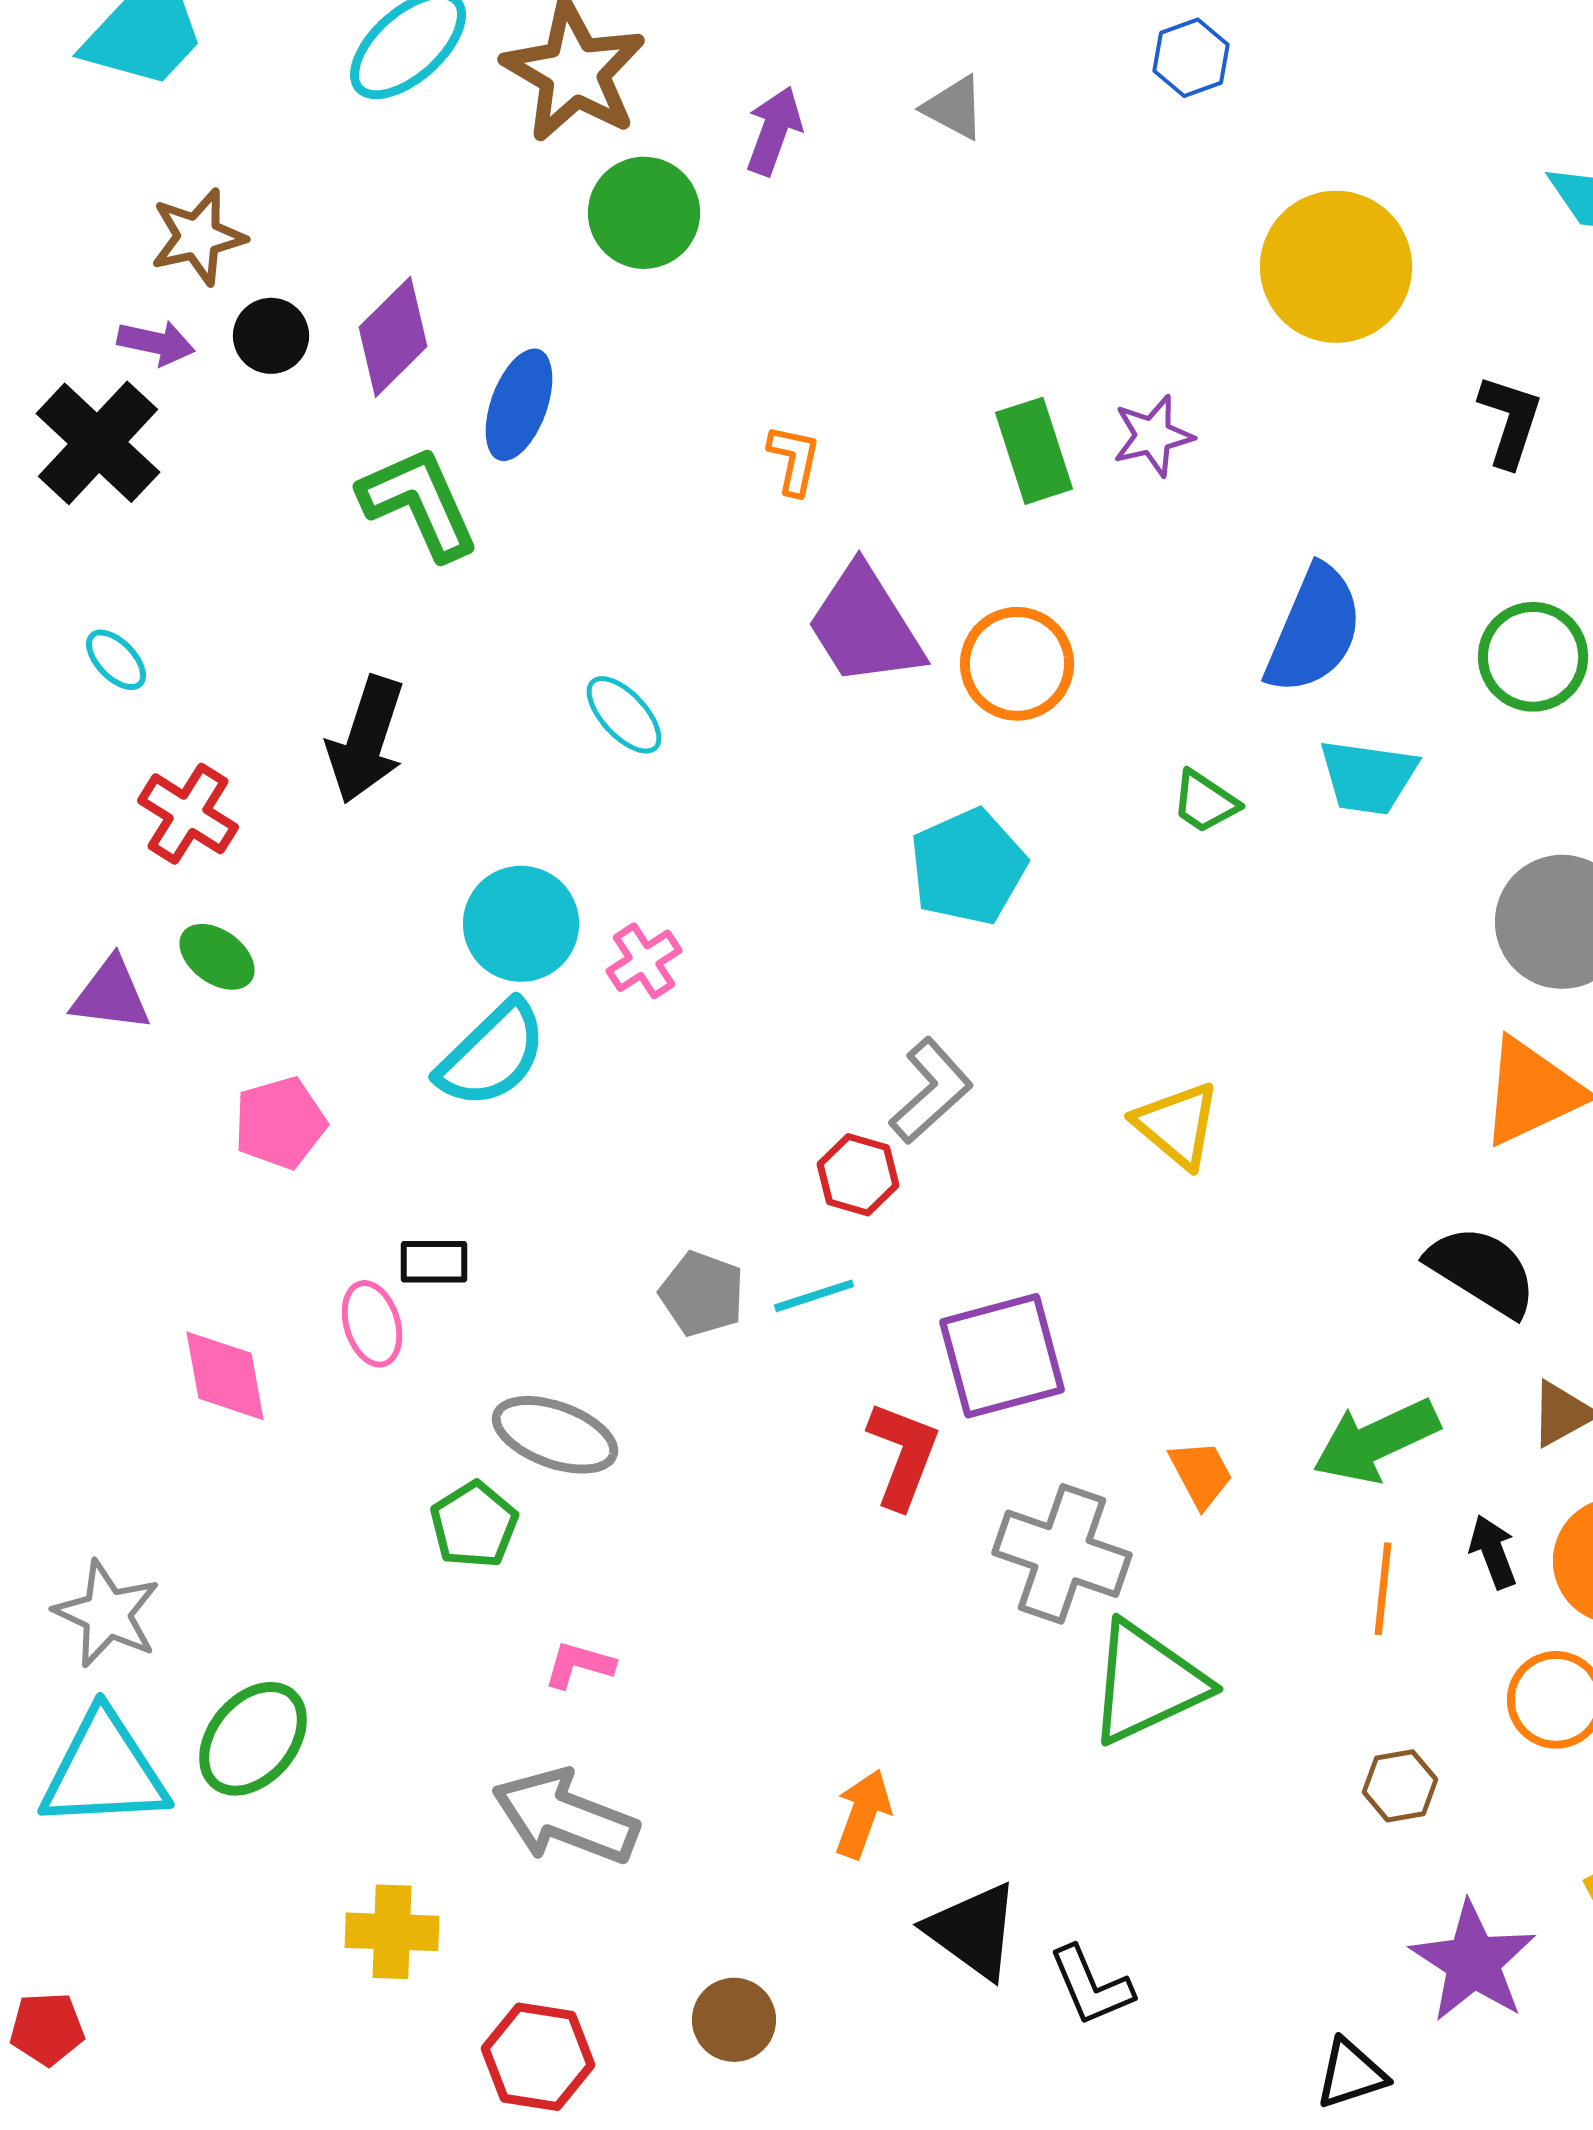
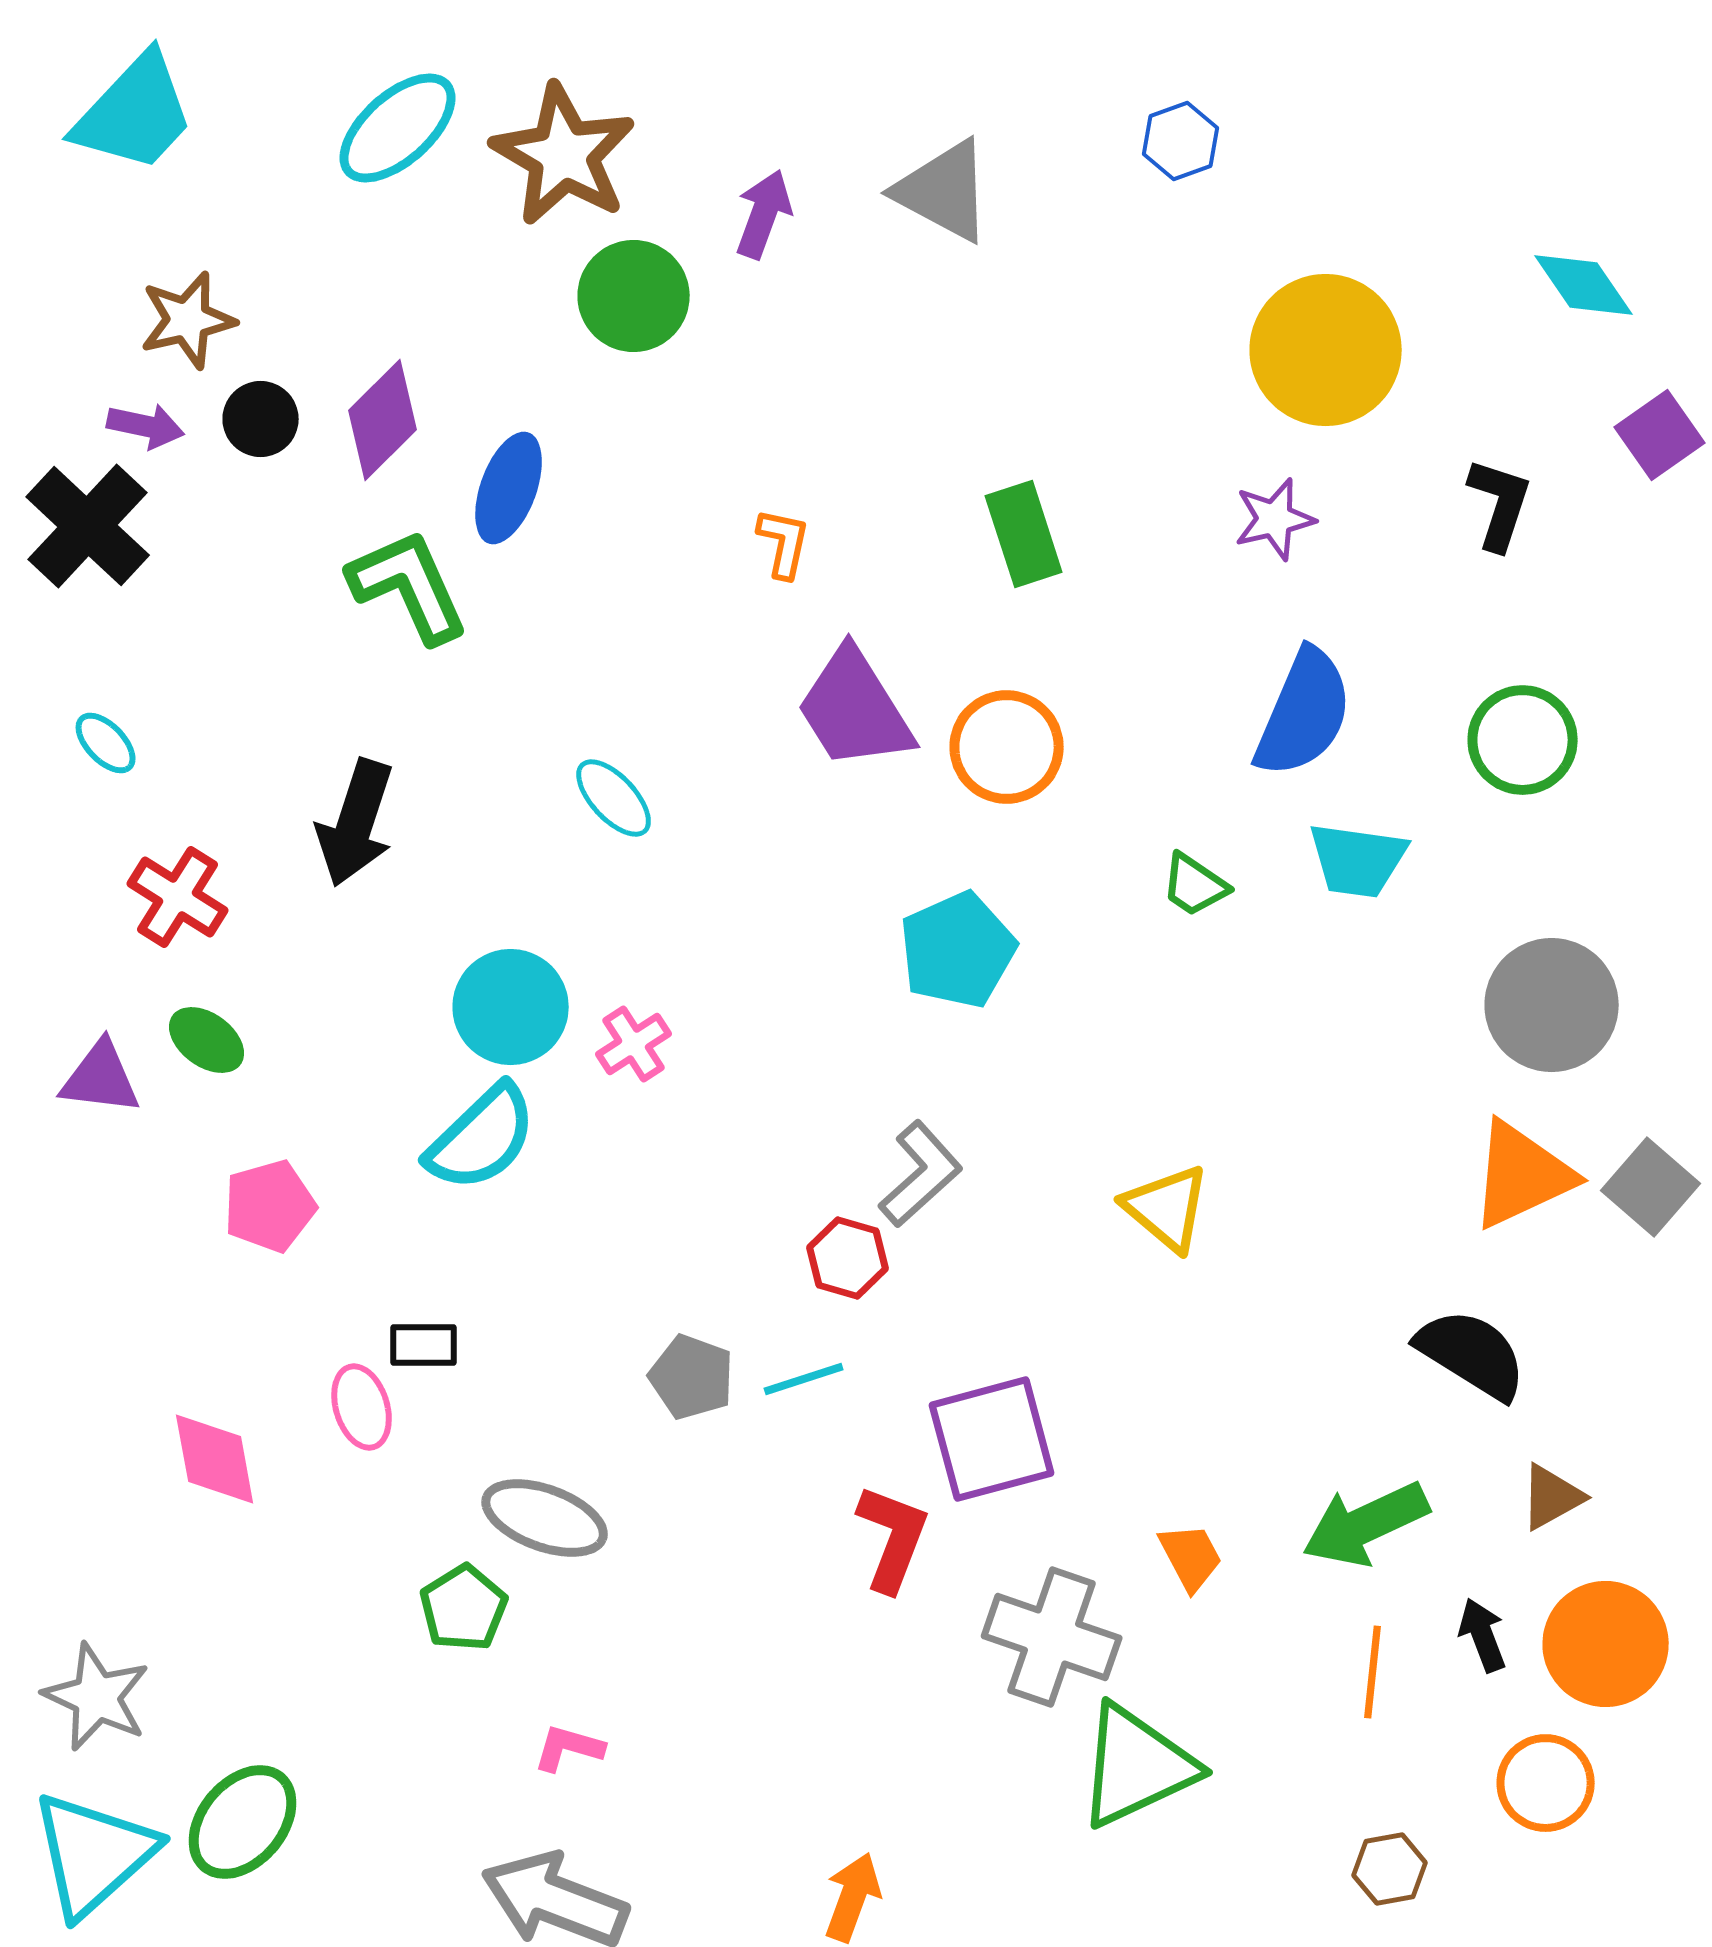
gray triangle: (954, 108) -> (944, 191), size x1.6
purple star: (1153, 436) -> (1275, 519), moved
cyan triangle: (104, 1771) -> (94, 1854), turned -39

